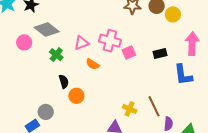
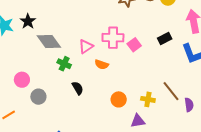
gray diamond: (47, 29) -> (49, 42), turned 30
pink circle: (24, 42) -> (22, 80), moved
orange circle: (76, 96) -> (119, 99), moved
gray circle: (46, 112) -> (38, 97), moved

